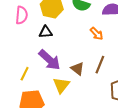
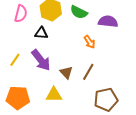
yellow line: (25, 74) -> (15, 60), moved
yellow triangle: (61, 85) -> (54, 95), moved, turned 42

